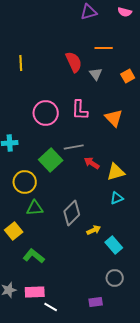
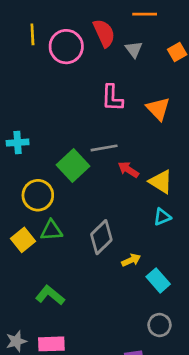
pink circle: (46, 113) -> (66, 47), moved
yellow triangle: (116, 172) -> (161, 182), turned 48
yellow square: (14, 231) -> (23, 240), moved

